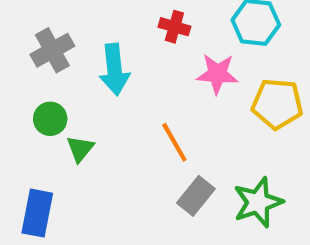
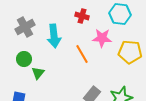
orange line: (174, 142) -> (82, 54), moved

